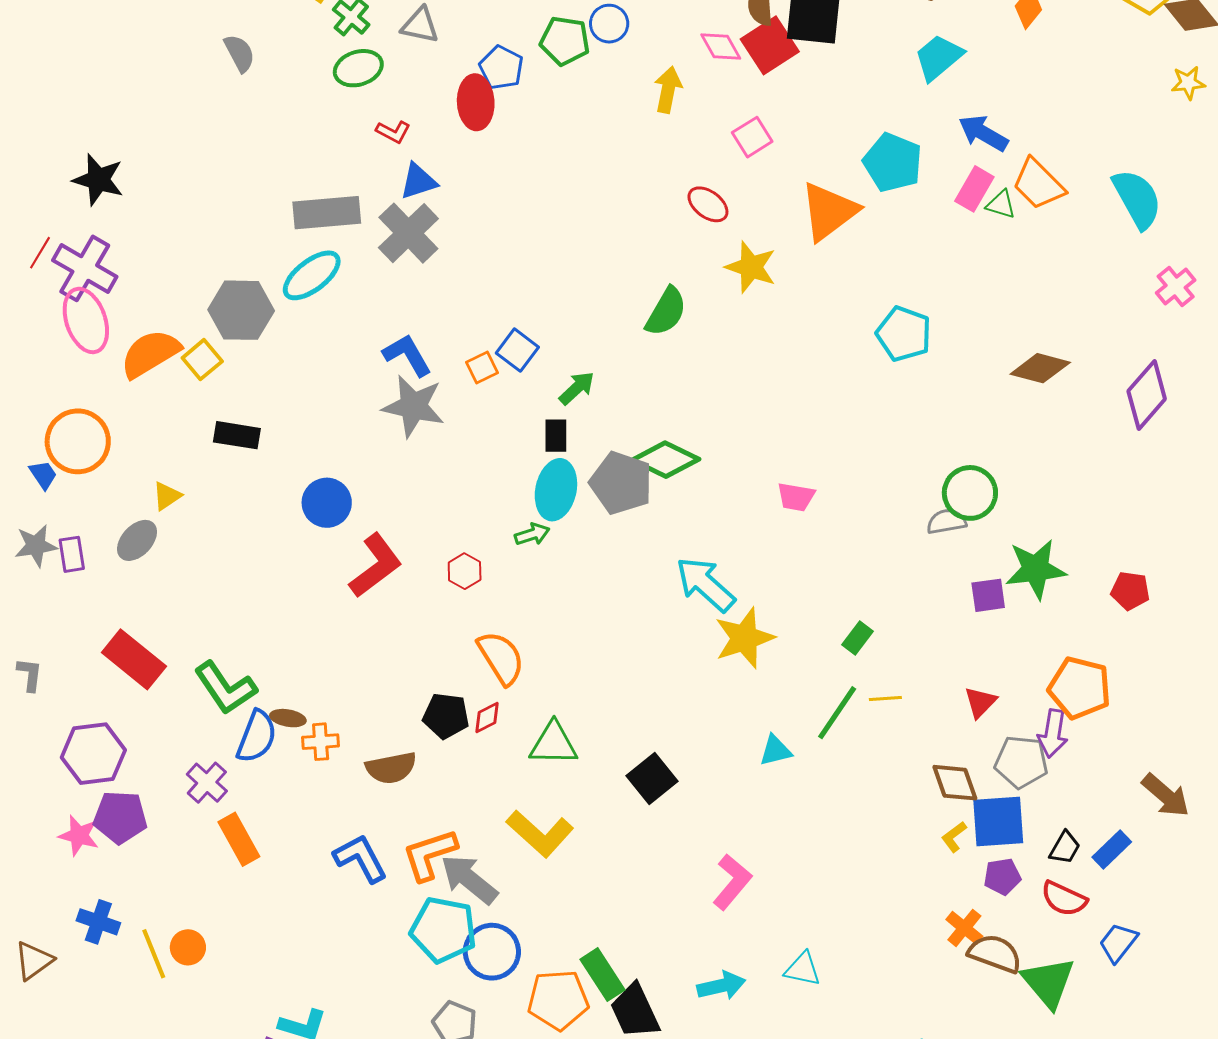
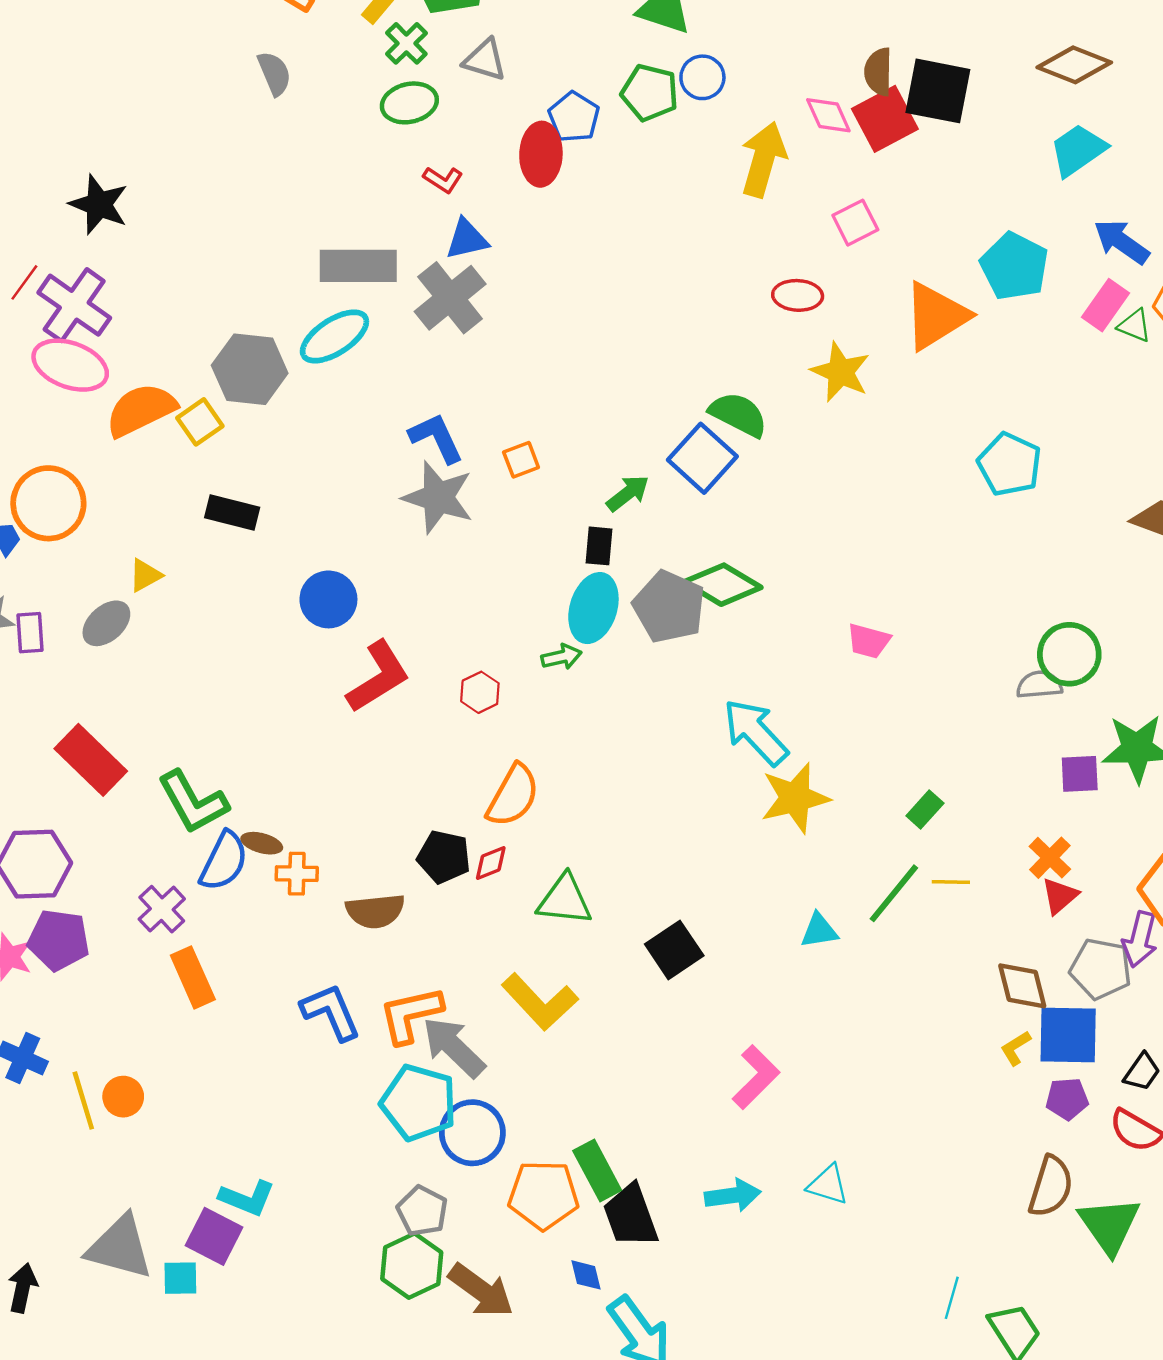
yellow arrow: (668, 90) -> (763, 159), size x1.4
red ellipse: (708, 204) -> (798, 295), turned -39
green semicircle: (666, 312) -> (738, 414), turned -98
pink ellipse: (86, 320) -> (70, 365), turned -56
blue square: (517, 350) -> (702, 458), moved, size x1.4
orange semicircle: (501, 658) -> (513, 796), turned 56
orange cross: (964, 928) -> (1050, 858), moved
brown semicircle: (995, 953) -> (1051, 1186), turned 82

